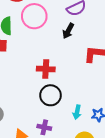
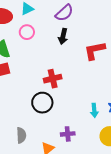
pink circle: (34, 16) -> (27, 32), size x0.6
black circle: (51, 95) -> (42, 103), moved

